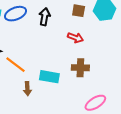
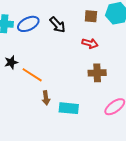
black arrow: (45, 17) -> (57, 25), turned 132
cyan rectangle: (49, 77) -> (69, 108), moved

